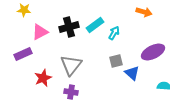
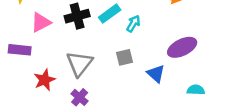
purple rectangle: (23, 54) -> (20, 50), turned 30
gray square: (116, 61) -> (125, 57), moved
purple cross: (71, 92) -> (80, 97), turned 32

